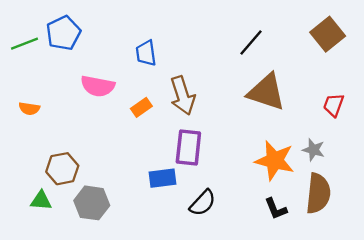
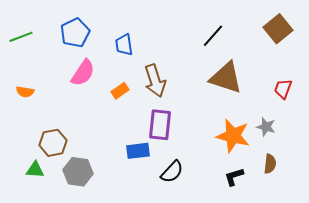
blue pentagon: (63, 33) -> (75, 33), moved
pink semicircle: (98, 86) -> (83, 73), turned -68
brown semicircle: (318, 193) -> (270, 164), size x0.6
black L-shape: (276, 209) -> (234, 177), turned 95

